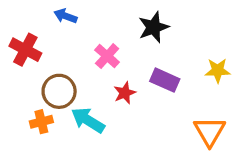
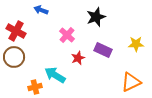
brown circle: (59, 91) -> (14, 57), moved
orange cross: (41, 122) -> (35, 87), moved
orange triangle: (210, 131) -> (131, 82), turned 35

